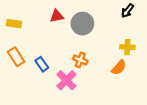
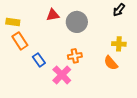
orange rectangle: (16, 57) -> (20, 41), moved
orange cross: (80, 60) -> (75, 56), turned -32
orange semicircle: (119, 67) -> (111, 63), turned 98

